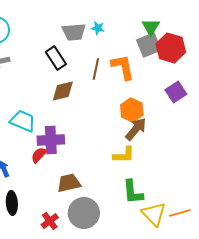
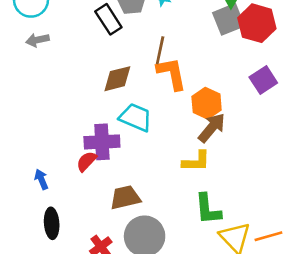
black rectangle: (56, 58) -> (108, 19), moved
orange L-shape: (123, 67) -> (172, 74), moved
cyan trapezoid: (23, 121) -> (136, 117), moved

